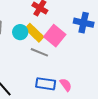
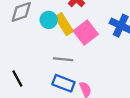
gray line: (39, 52) -> (63, 59), moved, turned -30

